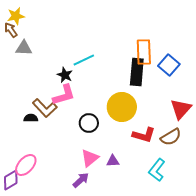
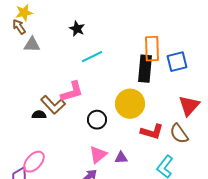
blue square: (169, 65) -> (177, 62), turned 35
black star: (65, 75) -> (77, 29), moved
brown semicircle: (171, 137) -> (179, 134), turned 85

